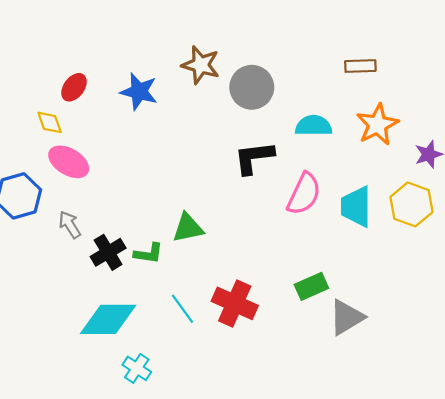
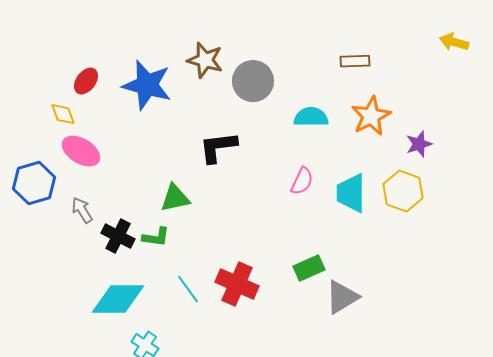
blue star: (139, 92) -> (147, 85), size x1.4
black L-shape: (254, 158) -> (218, 147), moved
pink semicircle: (304, 194) -> (302, 181), size x0.7
green triangle: (188, 228) -> (175, 198), moved
black cross: (108, 252) -> (118, 236), turned -32

